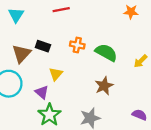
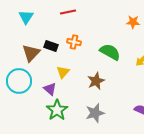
orange star: (131, 12) -> (133, 22), moved
orange cross: (77, 45) -> (74, 42), moved
brown star: (104, 86) -> (96, 81), moved

